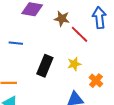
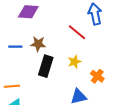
brown star: (62, 19) -> (38, 44), moved

